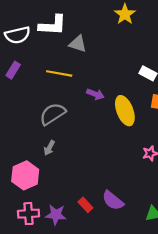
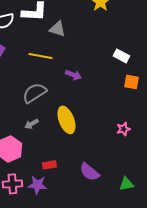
yellow ellipse: (125, 111) -> (66, 120), moved
gray arrow: (49, 148) -> (31, 124), turned 32
red rectangle: (85, 205) -> (49, 165), moved, turned -56

